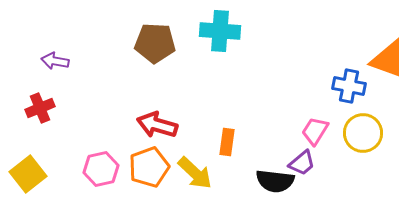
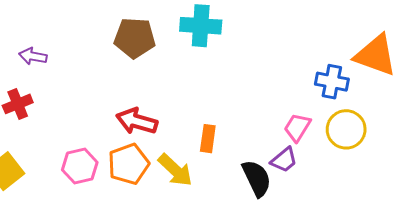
black semicircle: (275, 181) -> (257, 178), turned -123

